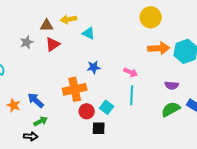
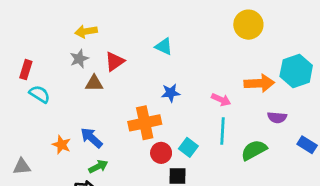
yellow arrow: (69, 19) -> (86, 31), moved
brown triangle: (47, 25) -> (94, 83), moved
orange arrow: (159, 48) -> (259, 83), moved
green semicircle: (171, 109) -> (254, 150), moved

